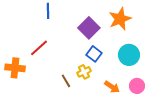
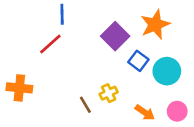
red line: (39, 48) -> (50, 44), moved
blue square: (94, 54) -> (138, 61), moved

